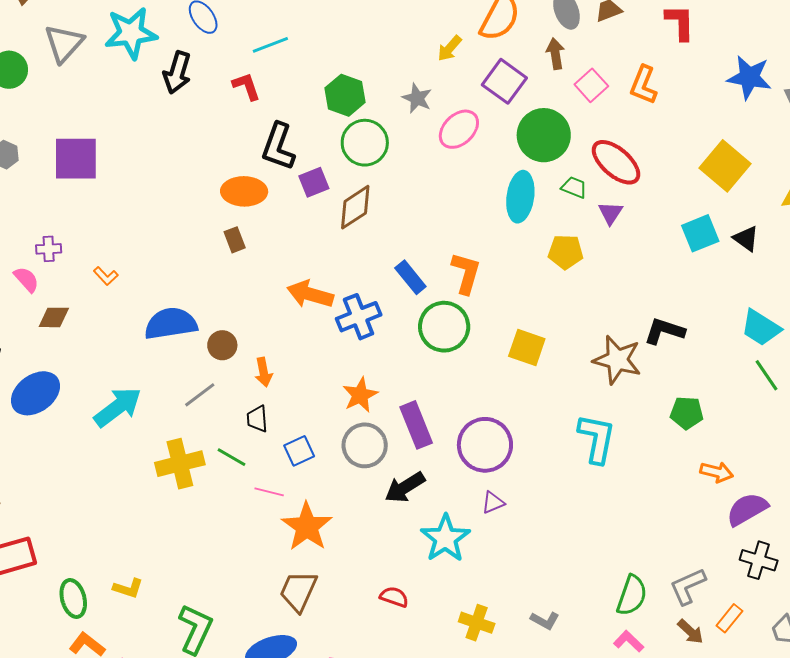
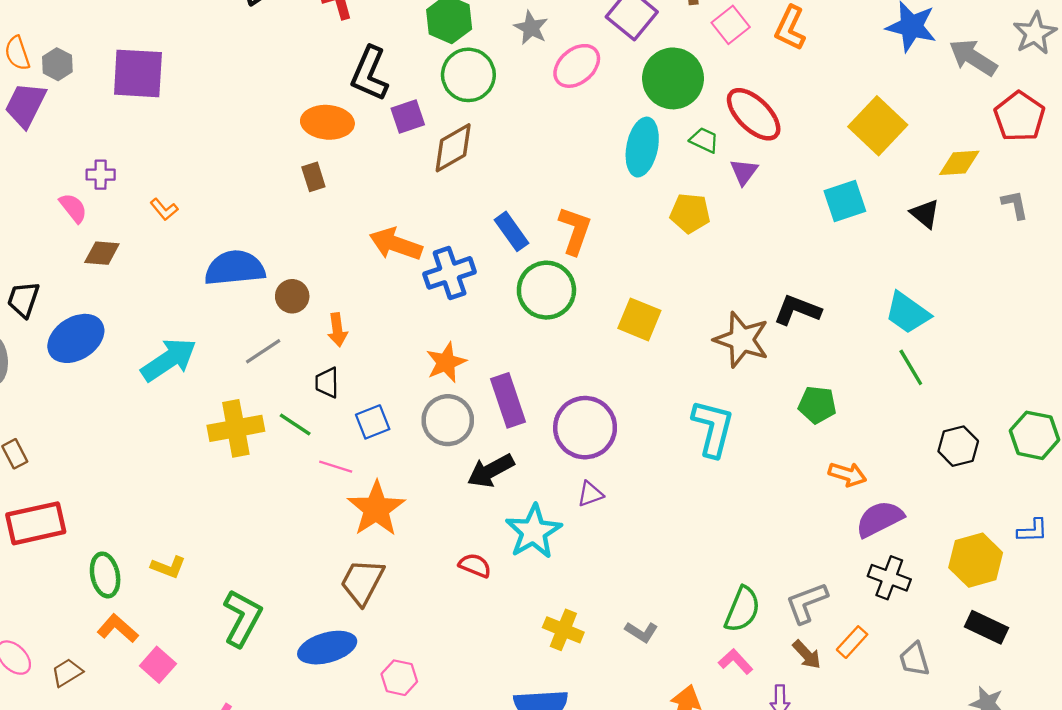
black triangle: (746, 239) -> (925, 214), moved
red semicircle: (394, 597) -> (475, 565), moved

